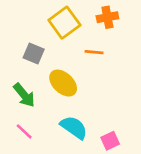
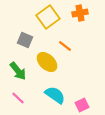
orange line: (94, 52) -> (65, 46), moved, turned 32

